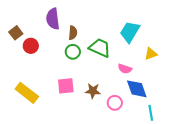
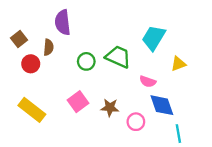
brown semicircle: (73, 33) -> (48, 47), moved
red circle: (31, 46) -> (31, 64), moved
pink square: (66, 86) -> (78, 102), turned -30

